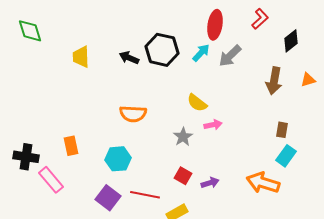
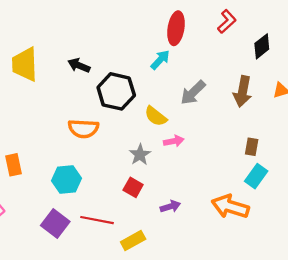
black hexagon: (162, 50) -> (116, 91), moved
gray arrow: (230, 56) -> (193, 93), moved
yellow trapezoid: (81, 57) -> (25, 64), size x1.4
red square: (183, 176) -> (133, 187), moved

